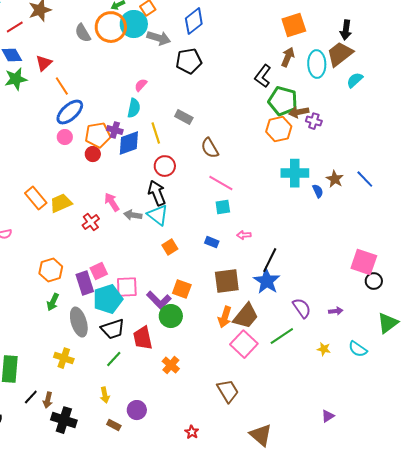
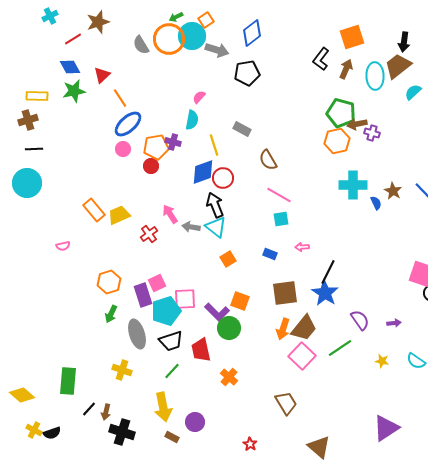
black L-shape: (263, 76) -> (321, 59), moved
blue diamond: (129, 143) -> (203, 172), moved
yellow arrow: (105, 395) -> (163, 407), size x1.8
purple triangle: (328, 416) -> (386, 428), size x2.0

